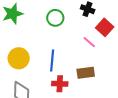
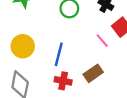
brown rectangle: (86, 73) -> (93, 73), turned -36

